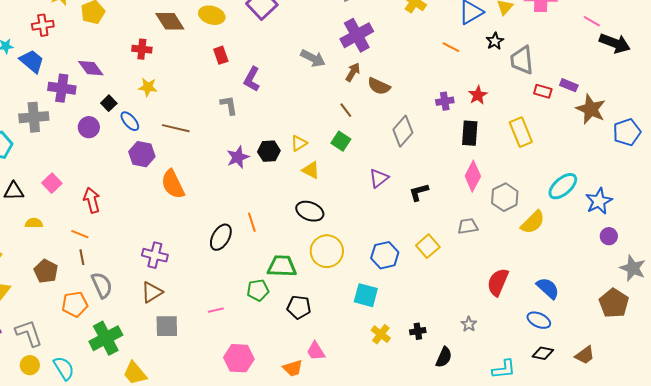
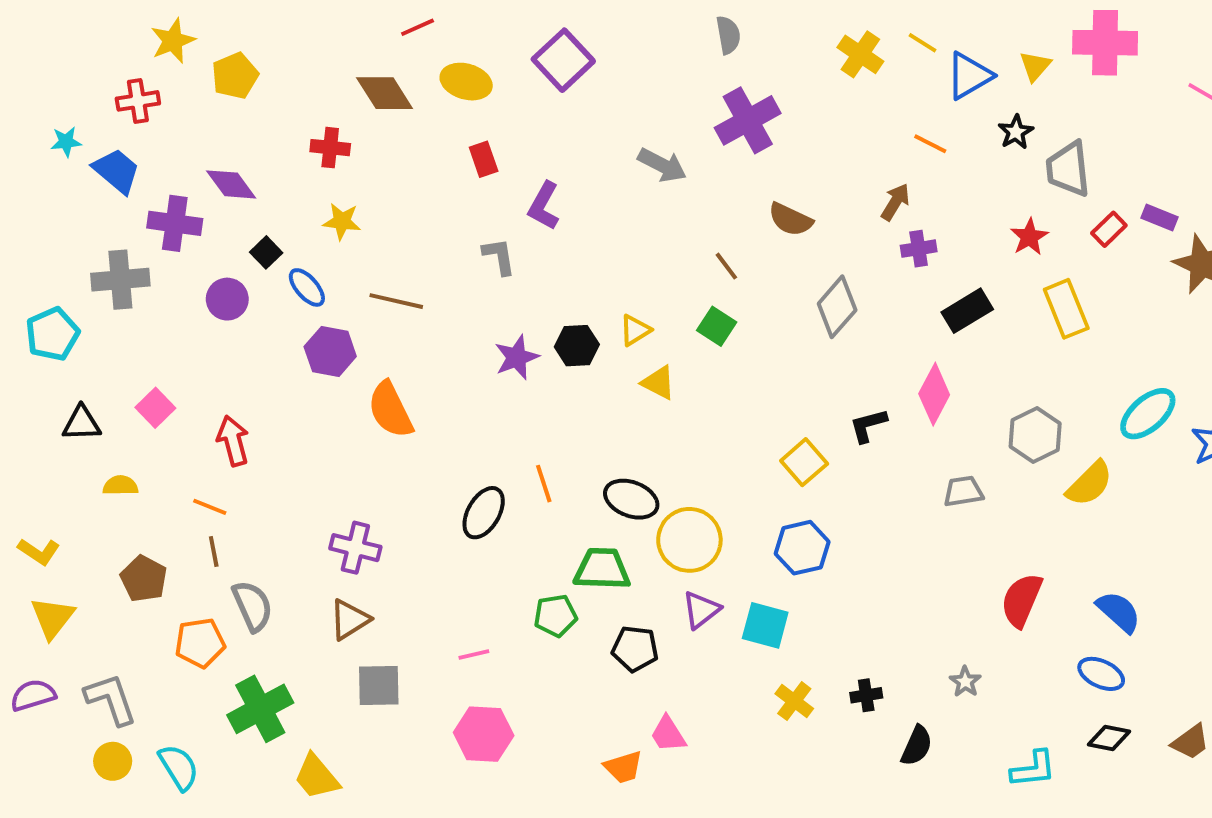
brown arrow: (353, 72) -> (895, 202), moved
red rectangle: (543, 91) -> (1109, 229), turned -60
red star: (478, 95) -> (1029, 237), moved
black rectangle: (470, 133) -> (967, 311), turned 55
pink diamond: (473, 176) -> (934, 394), moved
purple triangle: (379, 178) -> (701, 610), moved
black ellipse: (310, 211) -> (631, 499), moved
yellow square: (428, 246) -> (804, 462), moved
pink hexagon: (239, 358) -> (484, 734), moved

